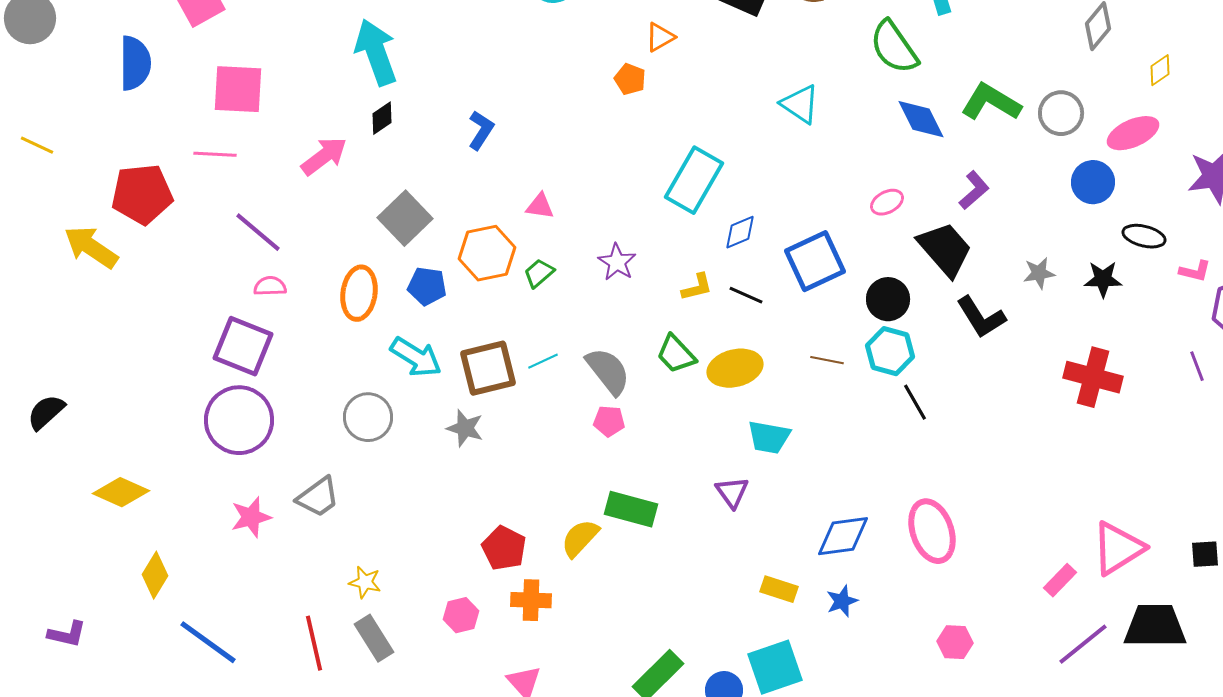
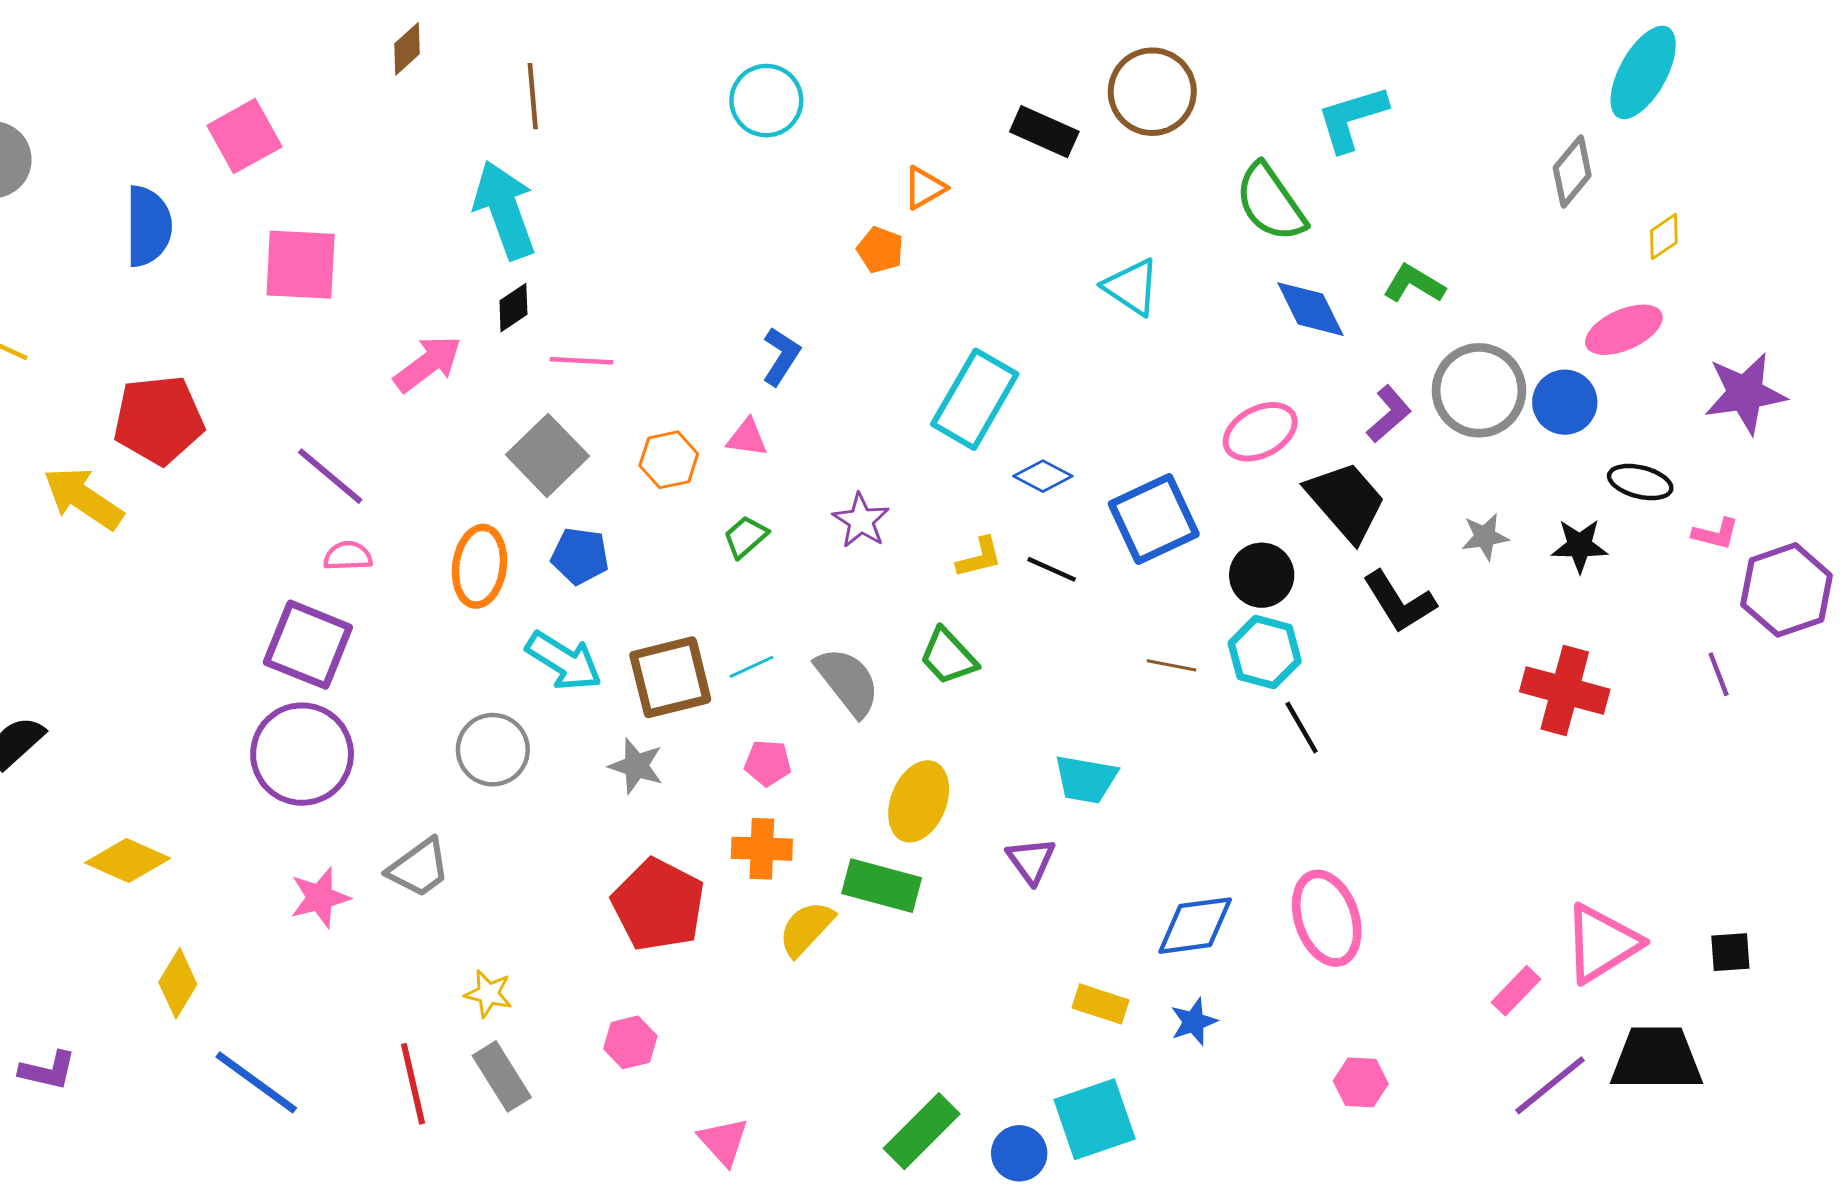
green L-shape: (991, 102) -> (1414, 284), size x0.7
gray circle: (1061, 113) -> (1479, 390), moved, size x1.4
blue L-shape: (481, 130) -> (781, 356), moved
pink line: (215, 154) -> (582, 361), moved
pink ellipse: (887, 202) -> (1260, 432), size x1.5
blue diamond: (740, 232) -> (1043, 476), turned 51
orange hexagon: (487, 253) -> (669, 460), moved, size x0.7
yellow ellipse: (735, 368) -> (919, 801), moved, turned -54
pink pentagon: (609, 421) -> (768, 763), moved
red pentagon: (504, 548) -> (658, 905), moved, size x1.4
orange cross: (531, 600) -> (762, 849), moved

